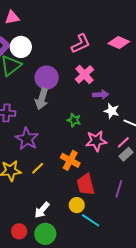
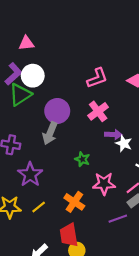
white star: (112, 111) -> (124, 144), moved
red trapezoid: (86, 185) -> (69, 235), moved
purple line: (119, 189) -> (118, 219), moved, turned 48

